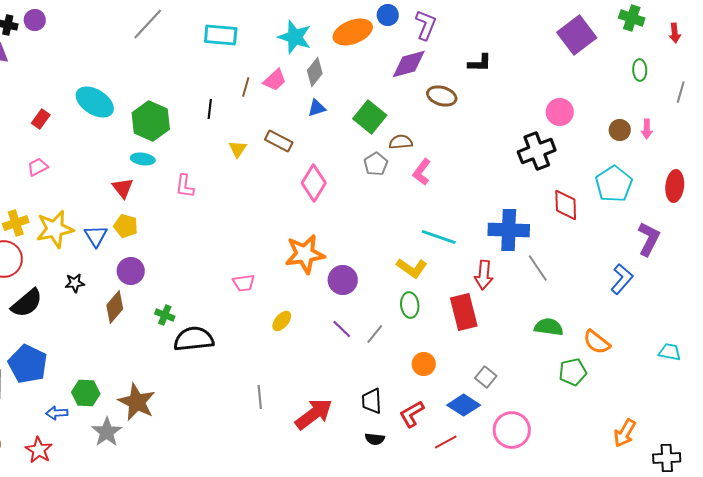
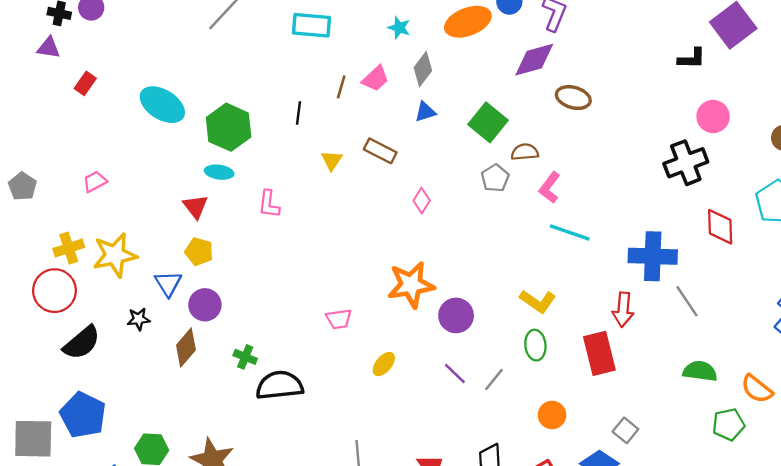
cyan star: (295, 37) -> (399, 28), size x0.6
black L-shape: (480, 63) -> (692, 58), moved
red rectangle: (41, 119) -> (85, 83), moved
pink diamond: (314, 183) -> (422, 201), size x0.6
blue triangle: (96, 236) -> (168, 283), moved
cyan line: (439, 237) -> (570, 233), moved

